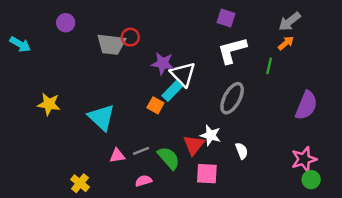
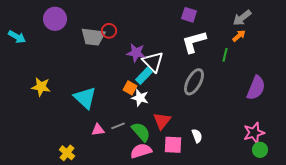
purple circle: (66, 23) -> (55, 19), size x1.5
white star: (211, 135) -> (140, 98), moved
white semicircle: (242, 151) -> (197, 136), moved
pink semicircle: (143, 181) -> (141, 151), moved, size x1.5

